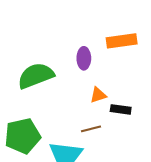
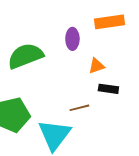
orange triangle: (98, 95) -> (96, 66), moved

